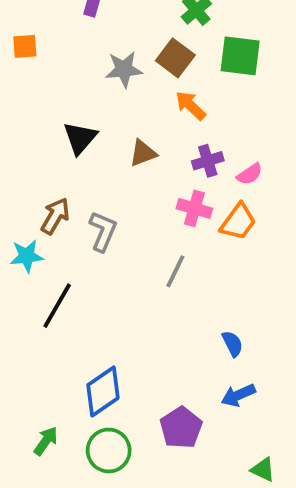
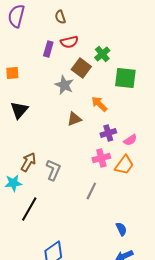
brown square: (175, 58) -> (81, 68), moved
gray star: (124, 69) -> (64, 85), turned 30
black triangle: (80, 138) -> (19, 110), moved
brown triangle: (143, 153) -> (74, 119), moved
pink cross: (194, 208) -> (101, 158), turned -30

